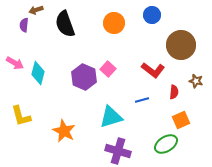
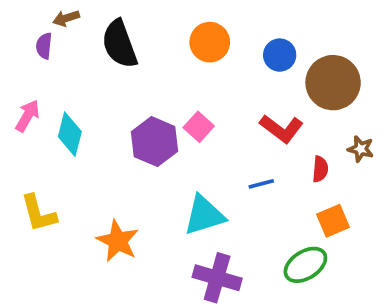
blue circle: (152, 15) -> (280, 55), moved
pink arrow: (15, 63) -> (27, 116), turned -90

